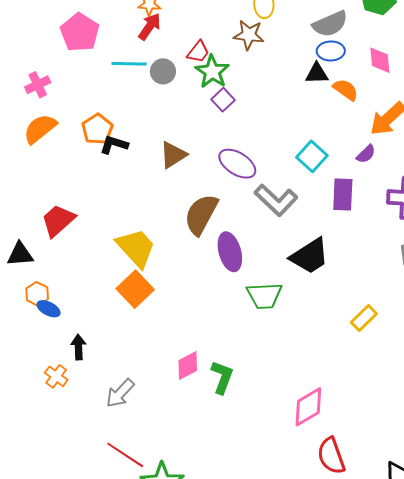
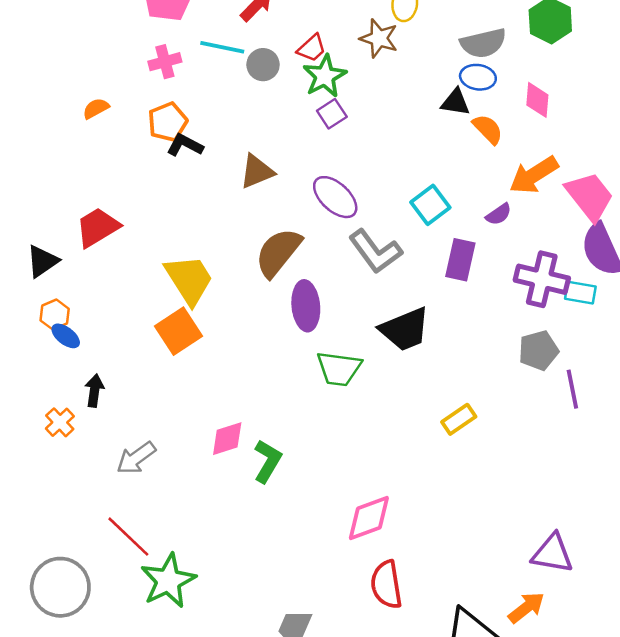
pink cross: (38, 85) -> (165, 62), moved
orange semicircle: (40, 129) -> (96, 108), size x0.6
black triangle: (20, 254) -> (42, 261), turned -40

